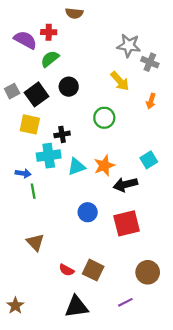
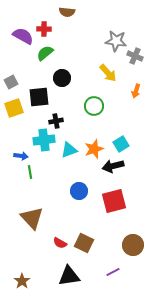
black square: (36, 94) -> (39, 97), moved, turned 30
yellow square: (30, 124) -> (14, 108), moved, turned -30
cyan square: (149, 160) -> (121, 144), moved
brown triangle: (35, 242) -> (32, 218), size x1.4
brown star: (15, 306) -> (22, 281), moved

